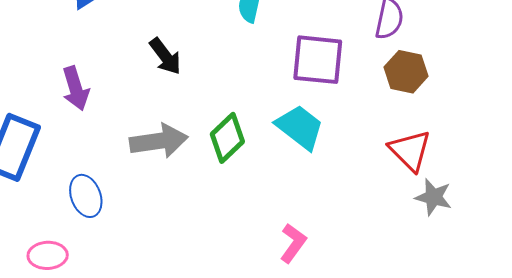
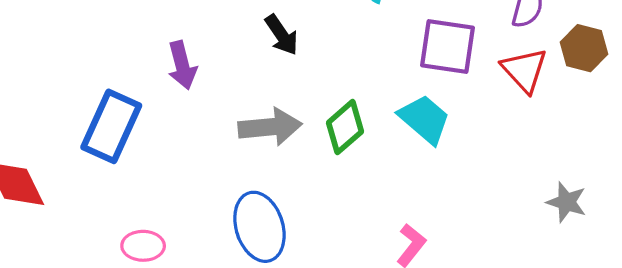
brown hexagon: (406, 72) -> (584, 48), moved
red triangle: (410, 150) -> (524, 70), moved
blue ellipse: (86, 196) -> (259, 227), moved, size x1.5

